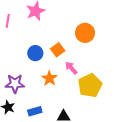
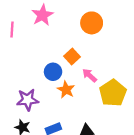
orange circle: (85, 33) -> (92, 23), moved
blue circle: (35, 53) -> (53, 72), moved

